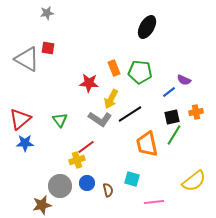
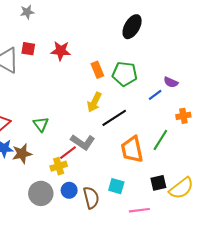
red star: (89, 83) -> (61, 51), moved
black square: (172, 117) -> (158, 183), moved
gray L-shape: (100, 119) -> (83, 142), moved
brown semicircle: (108, 190) -> (91, 198), size x1.5
brown star: (42, 205) -> (22, 154), moved

